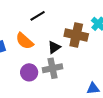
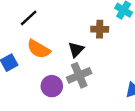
black line: (38, 16) -> (29, 18), moved
brown cross: (76, 35) -> (100, 29), size x0.6

